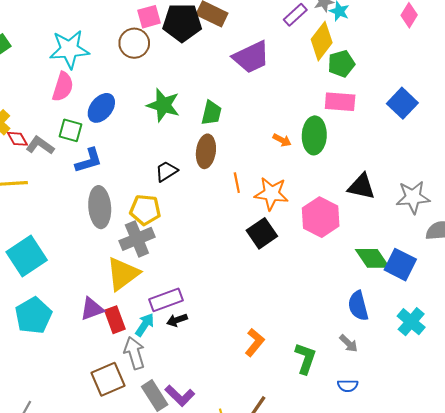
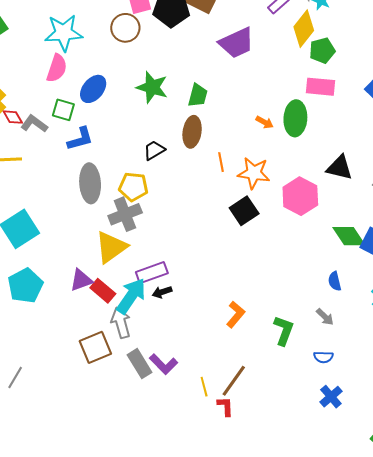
blue semicircle: (358, 306) -> (335, 281), size x0.7
red rectangle: (115, 320) -> (103, 291), turned -30
cyan arrow: (145, 325) -> (131, 296), size x1.6

